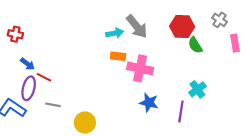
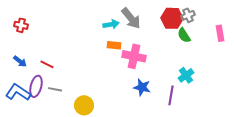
gray cross: (220, 20) -> (188, 15), moved, turned 32
blue arrow: (28, 64) -> (20, 61), moved
purple ellipse: (29, 88) -> (36, 86), moved

